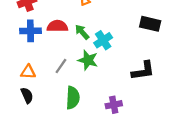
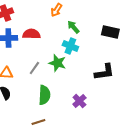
green arrow: (82, 32) -> (73, 27), moved
cyan cross: (103, 40) -> (70, 46), turned -35
purple cross: (114, 105) -> (79, 101), turned -32

